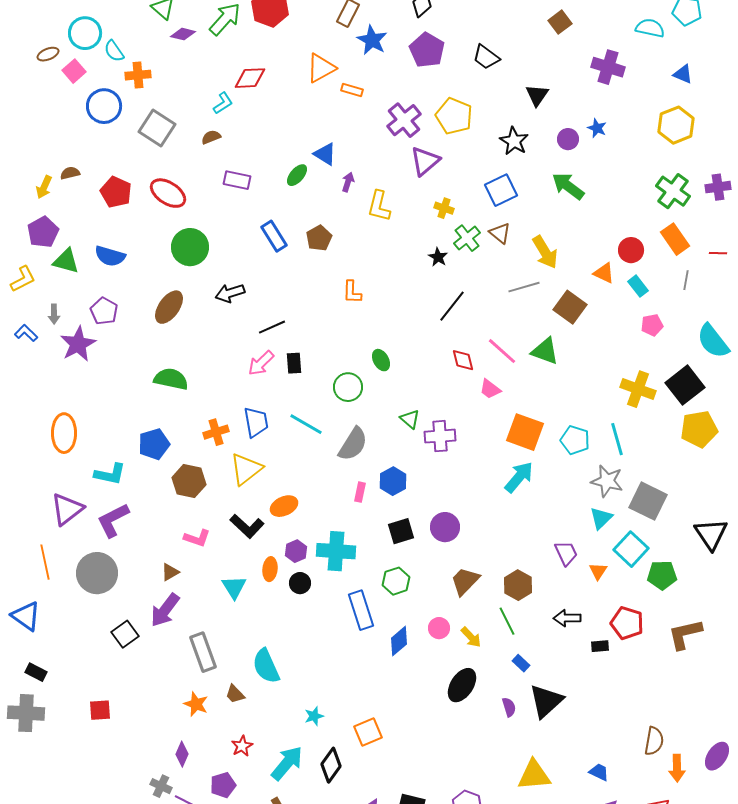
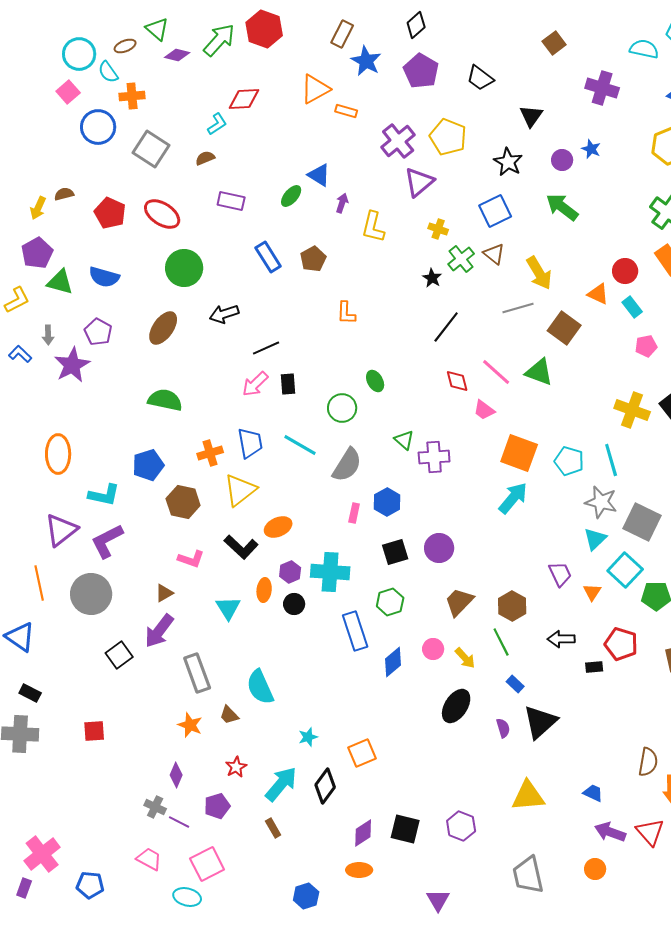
brown ellipse: (48, 54) -> (125, 46), moved

